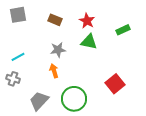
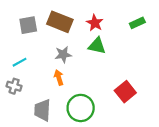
gray square: (18, 15) -> (28, 25), moved
brown rectangle: (55, 20) -> (60, 22), size x1.6
green rectangle: (123, 30) -> (137, 23), moved
gray trapezoid: (39, 101) -> (42, 110), turned -40

